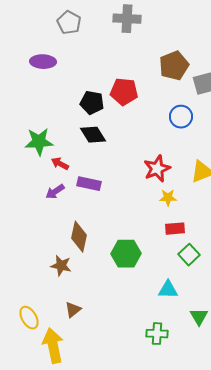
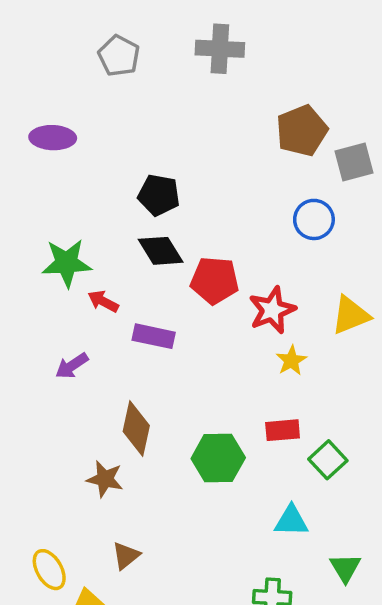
purple ellipse: (43, 62) -> (53, 138), moved
red pentagon: (124, 92) -> (215, 280), moved
purple arrow: (55, 192) -> (72, 366), moved
yellow star: (168, 198) -> (291, 361), turned -30
red rectangle: (175, 229) -> (283, 430), moved

